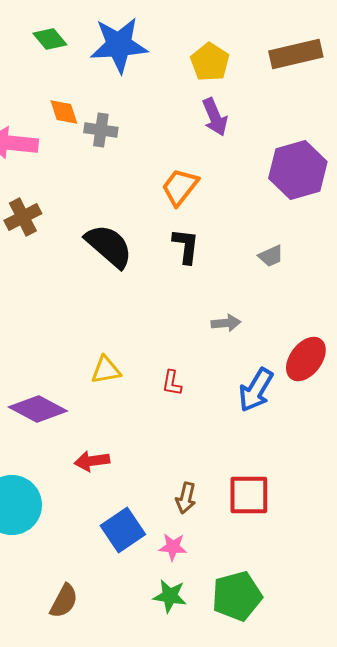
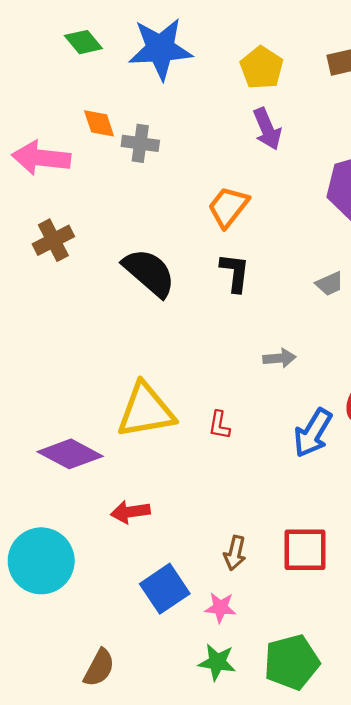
yellow triangle: (106, 370) -> (146, 411), size x1.8

